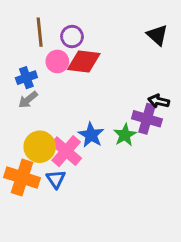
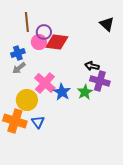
purple circle: (72, 37) -> (44, 32), moved
black arrow: (159, 101) -> (92, 66), moved
pink cross: (66, 151) -> (45, 83), moved

